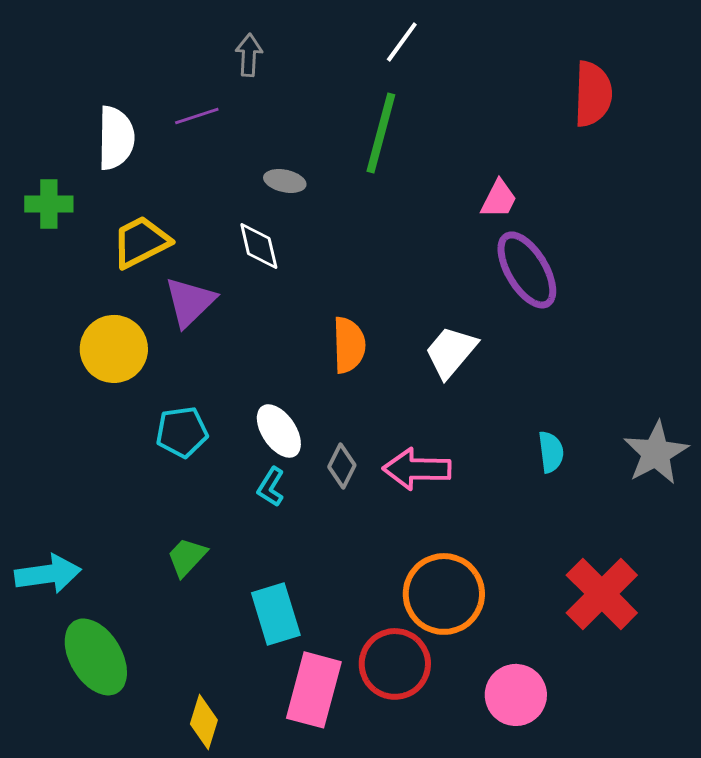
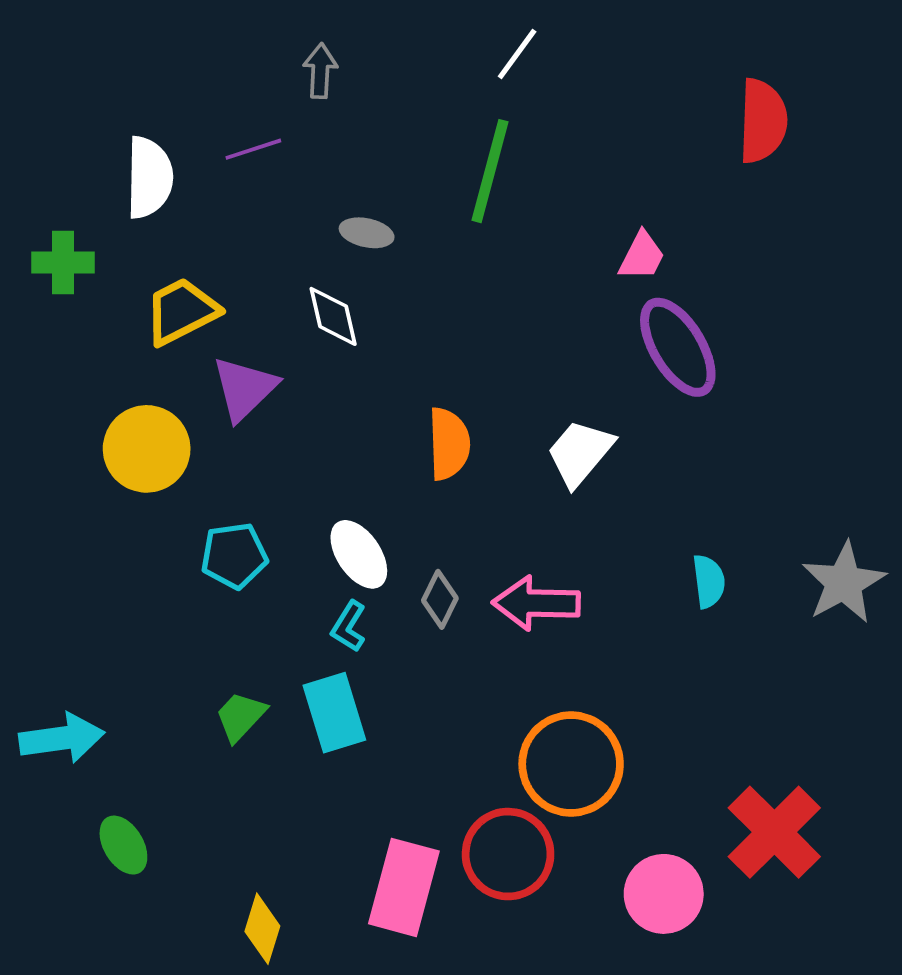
red cross: (602, 594) -> (774, 832), moved
cyan rectangle: (276, 614) -> (334, 713), moved
green ellipse: (96, 657) -> (123, 845), size x0.6

